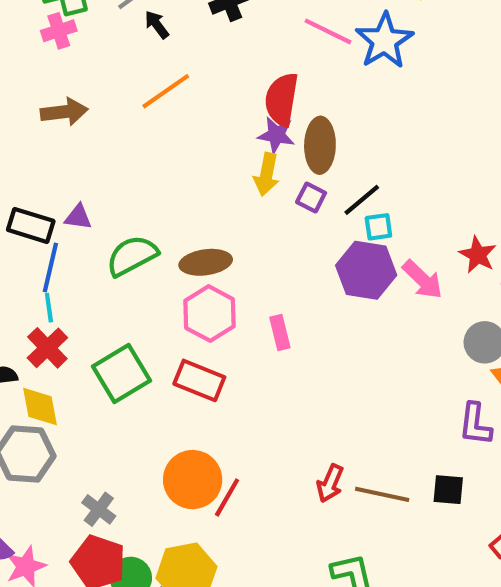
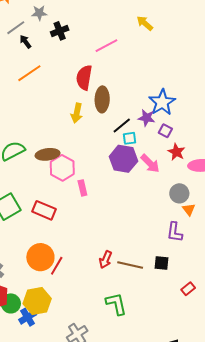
pink line: (328, 31) -> (106, 46), turned -55
blue star: (384, 41) -> (162, 102), moved
purple star: (276, 135) -> (147, 118), moved
purple square: (311, 197) -> (165, 131), moved
pink hexagon: (210, 314) -> (62, 168), moved

